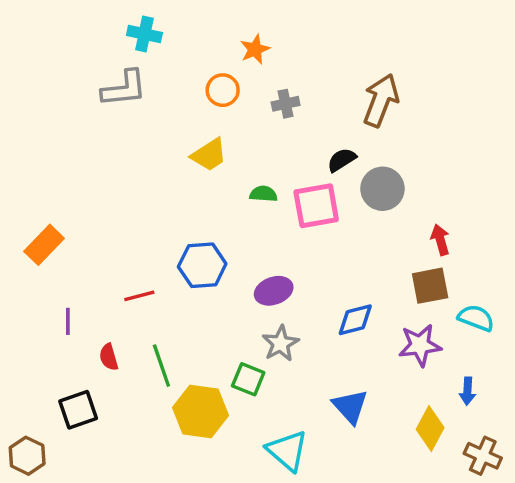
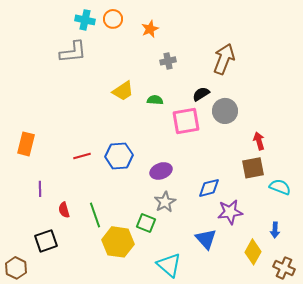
orange circle: (223, 90) -> (113, 19), moved
green semicircle: (263, 194) -> (155, 100), moved
orange rectangle: (44, 245) -> (26, 144), turned -30
red line: (139, 296) -> (82, 156), moved
purple star: (420, 345) -> (230, 212), moved

